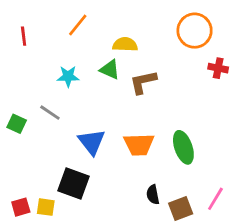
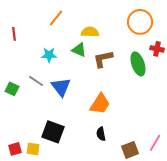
red line: (24, 36) -> (14, 34), moved
blue triangle: (92, 142) -> (61, 87), moved
orange trapezoid: (139, 145) -> (100, 104), turned -55
green ellipse: (183, 147) -> (138, 64), moved
black semicircle: (153, 195) -> (101, 134), moved

